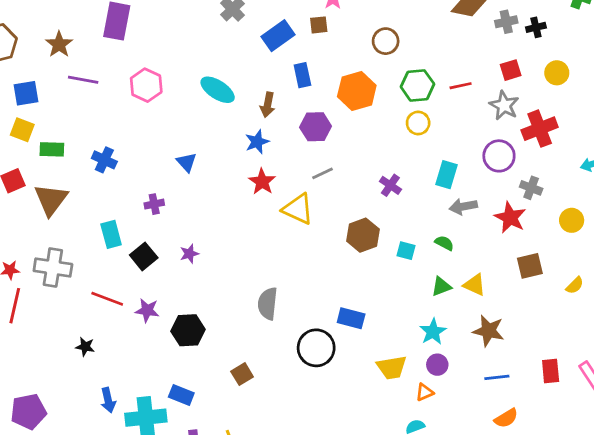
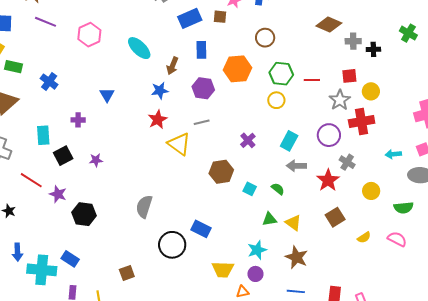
yellow circle: (557, 73) -> (371, 91), moved
brown square: (530, 266) -> (335, 217), turned -30
brown square: (242, 374) -> (127, 273), moved

